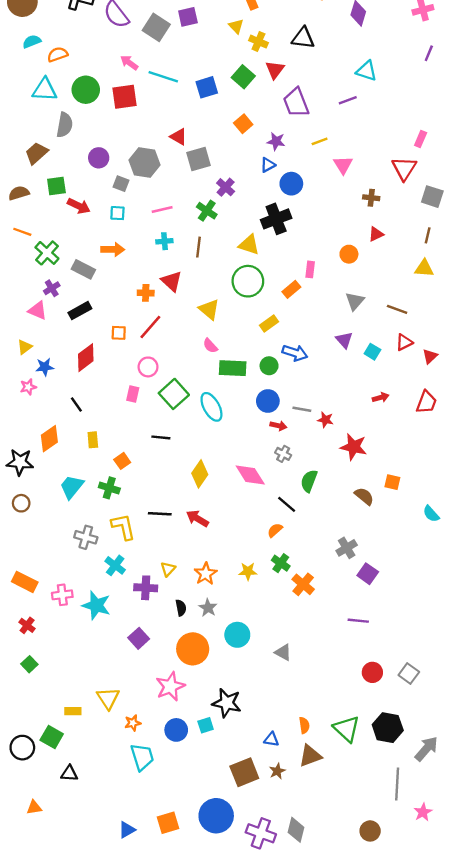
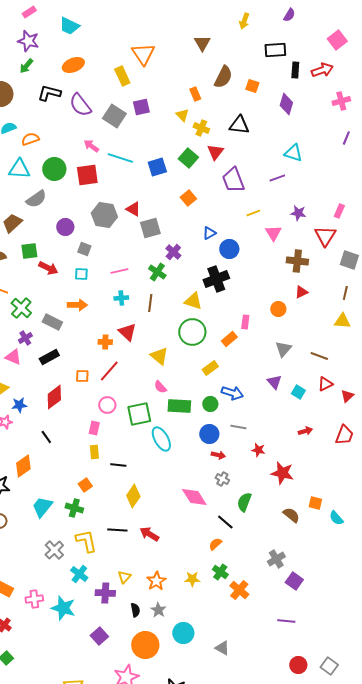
gray semicircle: (65, 125) -> (36, 199), turned 45
purple star: (276, 141) -> (298, 213), moved
gray hexagon: (144, 163) -> (104, 215), moved
brown cross: (371, 198) -> (297, 261), size x1.5
green square: (174, 394) -> (139, 414), moved, turned 30
gray line: (302, 409) -> (238, 427), moved
yellow rectangle: (93, 440) -> (94, 452), moved
yellow diamond: (200, 474) -> (133, 496), moved
cyan semicircle: (431, 514) -> (336, 518), moved
gray cross: (86, 537) -> (54, 550), turned 30

